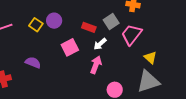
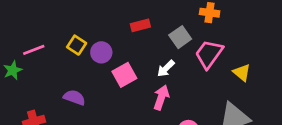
purple circle: (54, 21) -> (101, 52), moved
red rectangle: (89, 27) -> (140, 25), moved, turned -32
yellow triangle: (150, 57) -> (242, 72), moved

